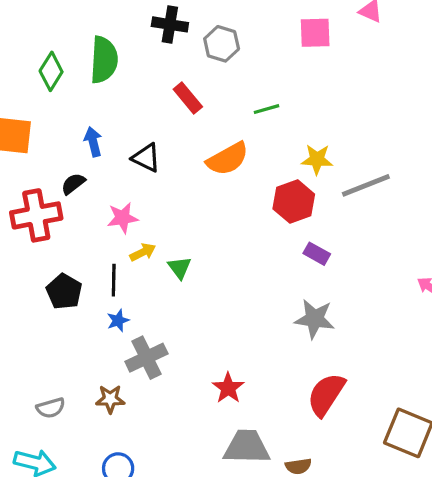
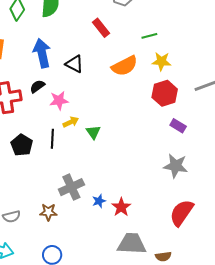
blue arrow: (93, 142) -> (42, 53), size x1.6
yellow star: (317, 159) -> (161, 61), moved
black semicircle: (73, 184) -> (37, 86), moved
blue star: (118, 321) -> (99, 201), moved

